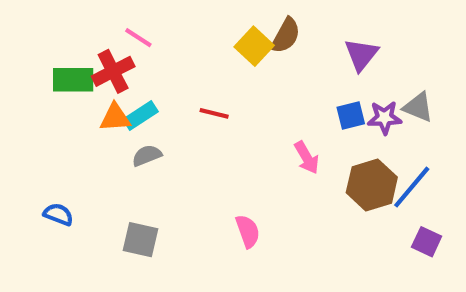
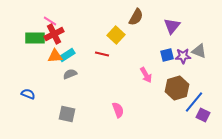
pink line: (138, 38) -> (50, 21), moved
yellow square: (254, 46) -> (116, 35), moved
blue line: (412, 187) -> (194, 102), moved
blue semicircle: (58, 214) -> (28, 94), moved

